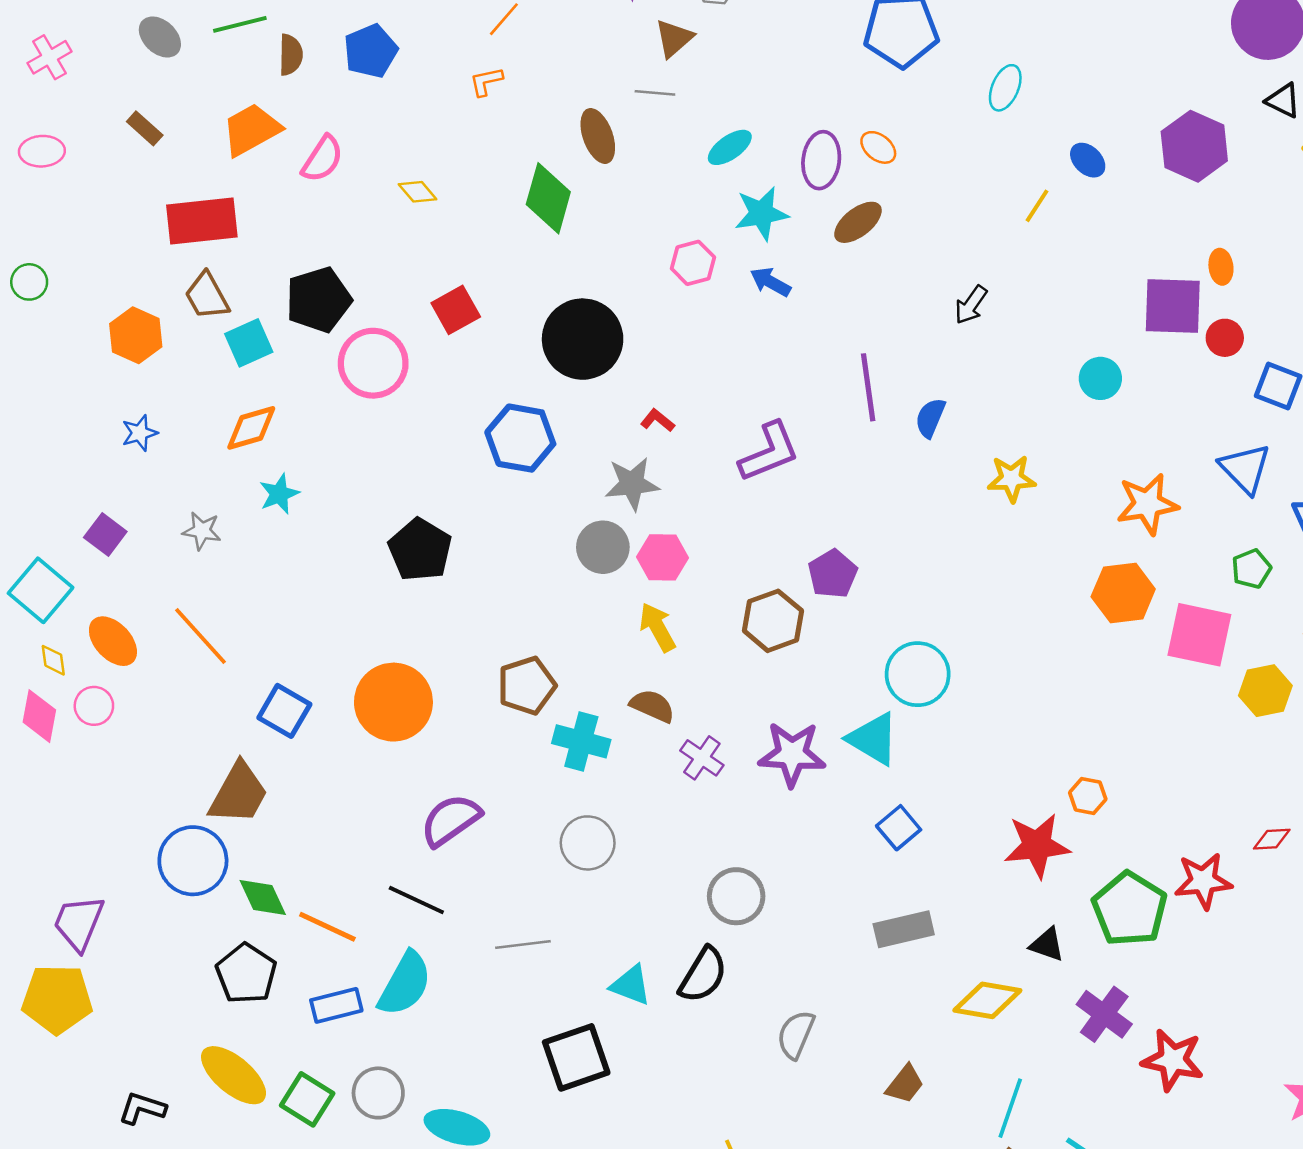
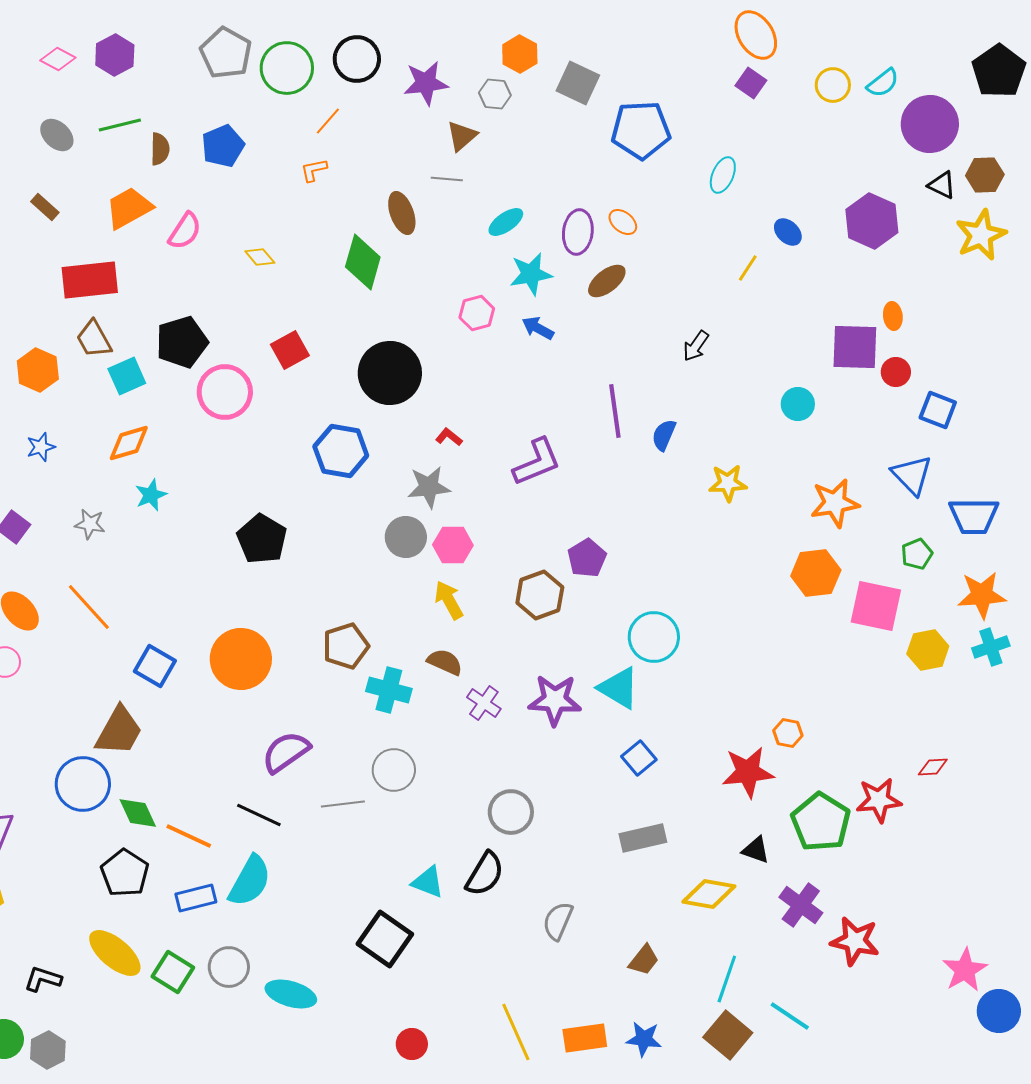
gray line: (523, 944) -> (343, 804), moved
black square: (576, 1057) -> (385, 939), turned -36

